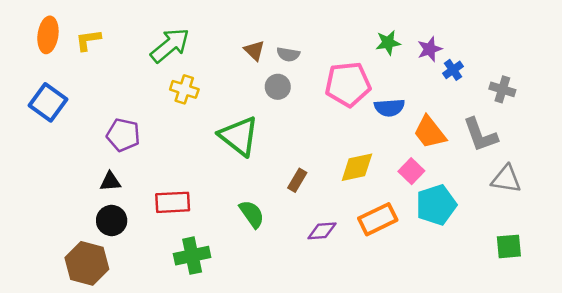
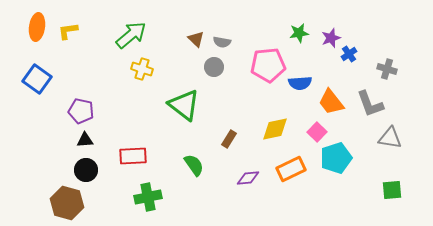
purple pentagon: (123, 135) -> (81, 111), moved

